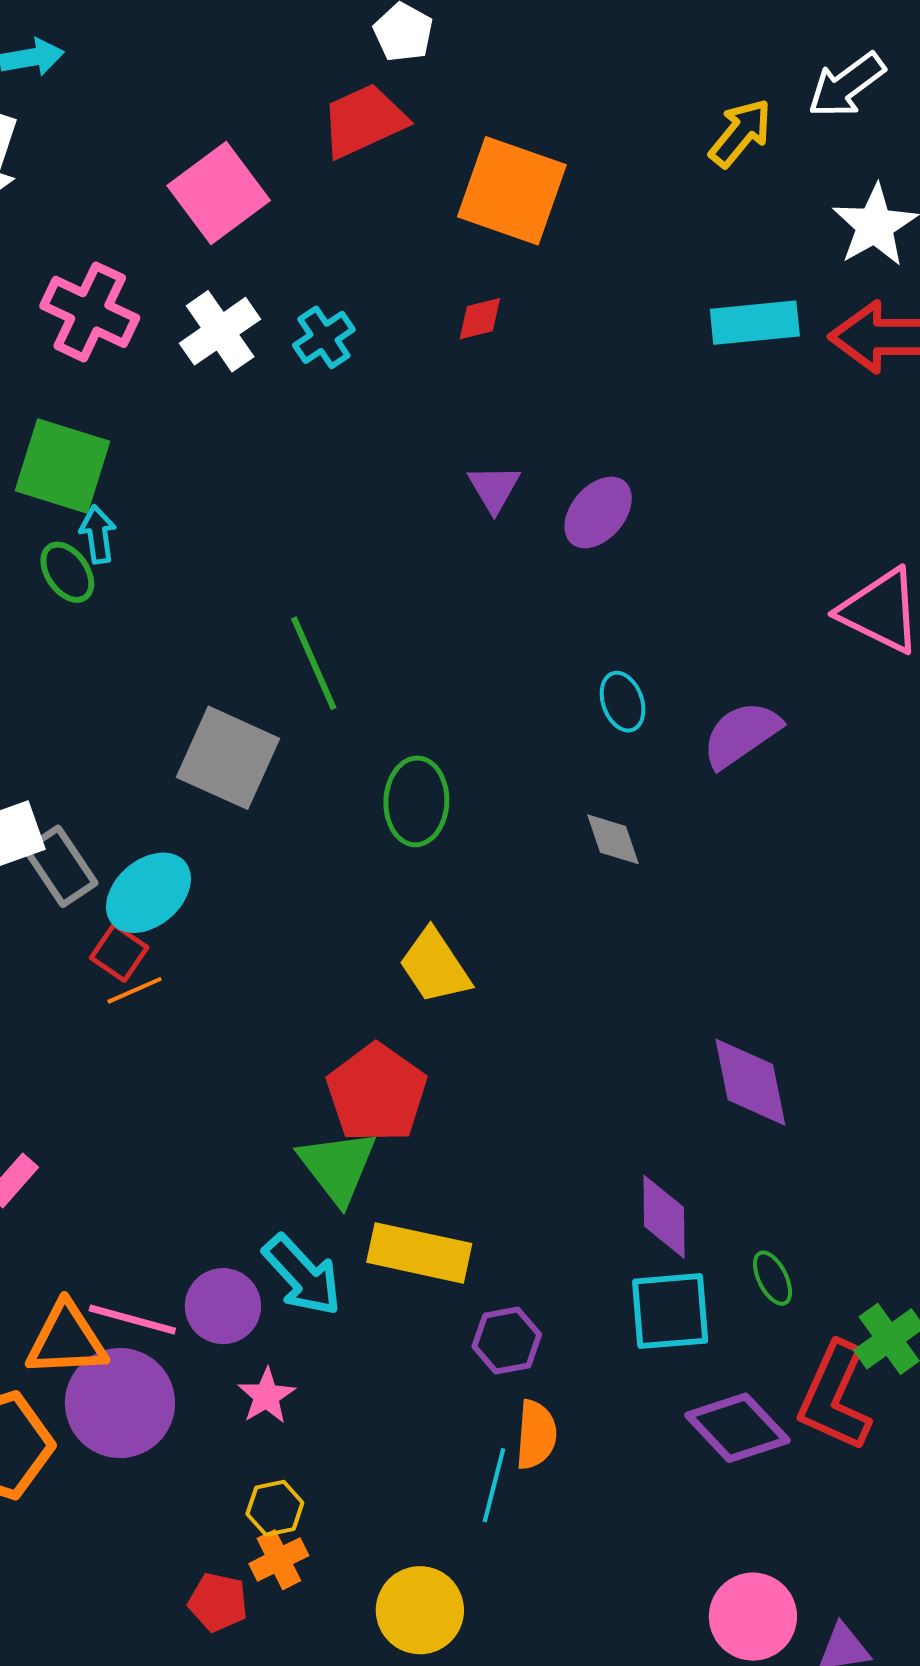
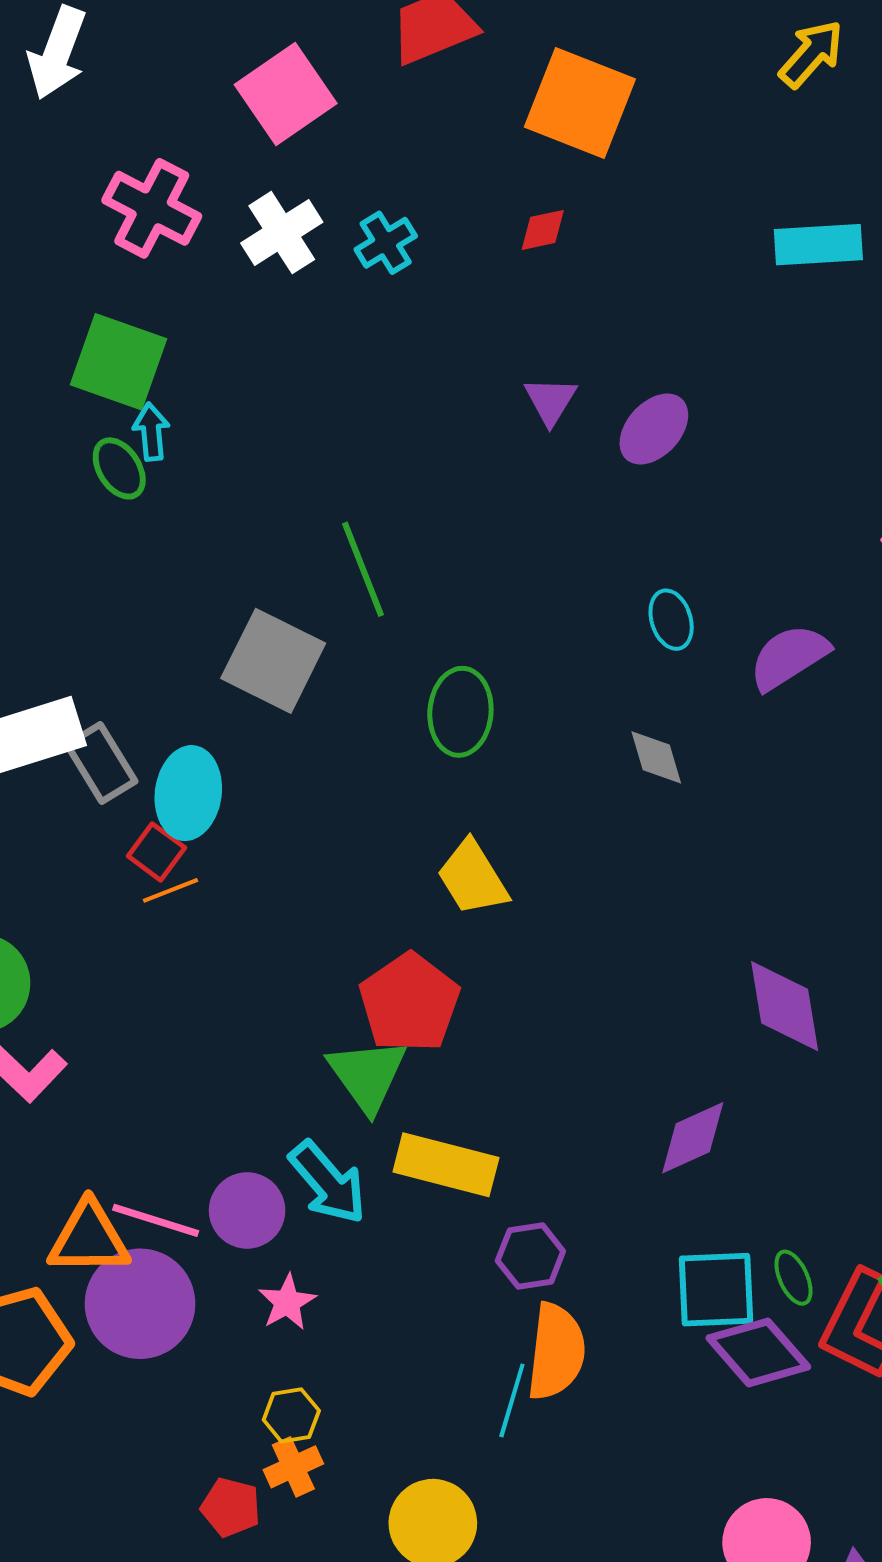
cyan ellipse: (148, 893) -> (188, 793), turned -44
purple diamond: (664, 1217) -> (693, 1138), turned 64
green ellipse: (773, 1278) -> (793, 1278), moved
cyan square: (670, 1311) -> (716, 1290), moved
orange semicircle: (536, 1435) -> (556, 1352), size x1.4

